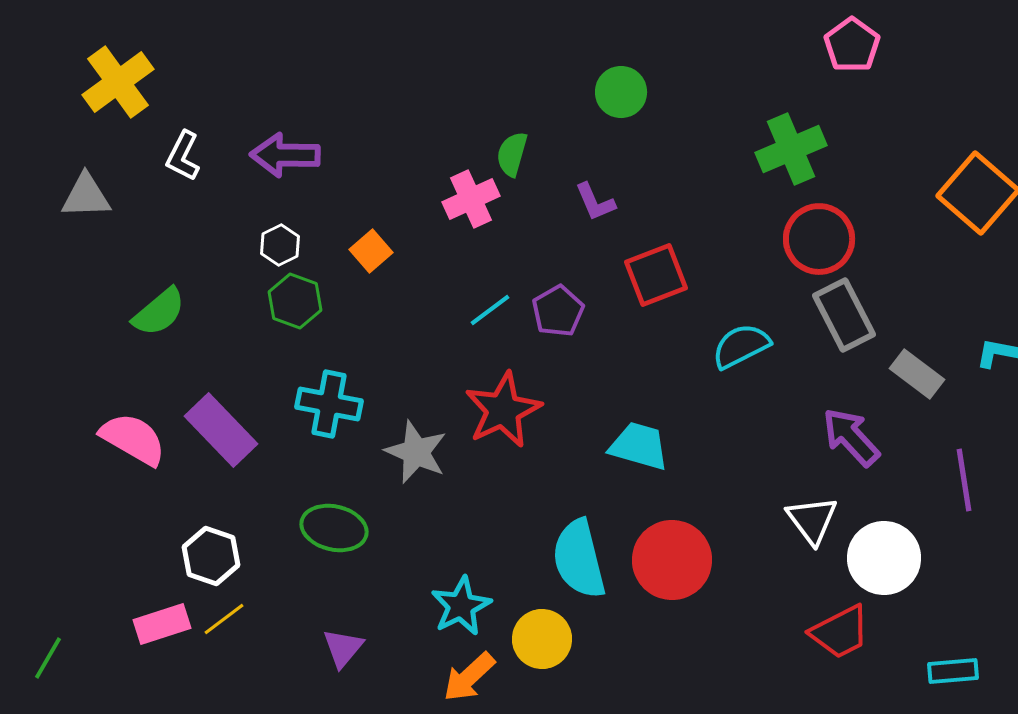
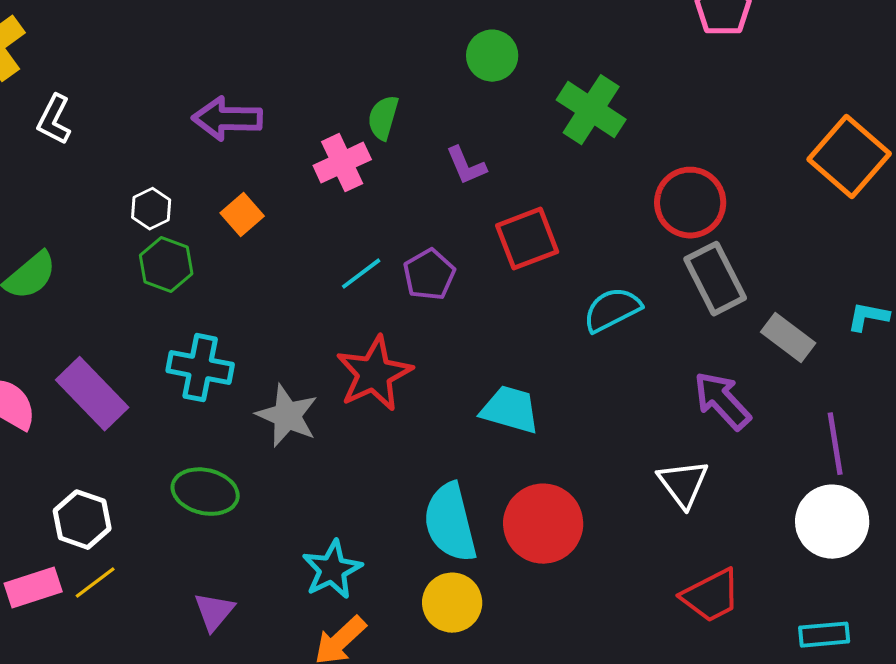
green cross: (791, 149) -> (591, 110), moved, turned -34
purple arrow: (285, 155) -> (227, 119), moved
white circle: (884, 558) -> (832, 522), moved
yellow circle: (542, 639) -> (452, 603), moved

